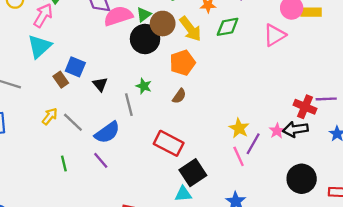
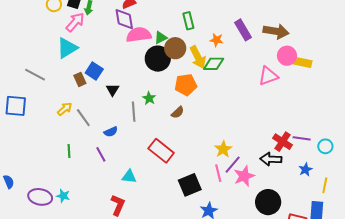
green diamond: (228, 27) -> (214, 64), moved
pink star: (277, 131) -> (244, 176), moved, size x1.5
blue semicircle: (107, 132) -> (111, 132), size x0.6
black square: (193, 173) -> (190, 185), moved
cyan triangle: (183, 194) -> (129, 176), moved

